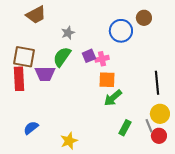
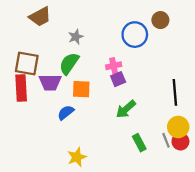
purple square: (89, 56) -> (118, 79), moved
orange square: (107, 80) -> (81, 89), moved
blue semicircle: (31, 128) -> (66, 112), moved
green rectangle: (125, 128) -> (139, 143), turned -56
red circle: (159, 136) -> (180, 141), moved

